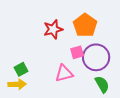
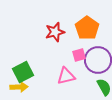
green square: (21, 69) -> (23, 72), size x1.5

